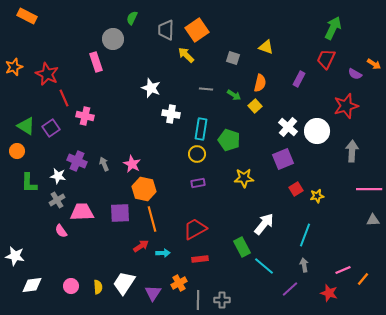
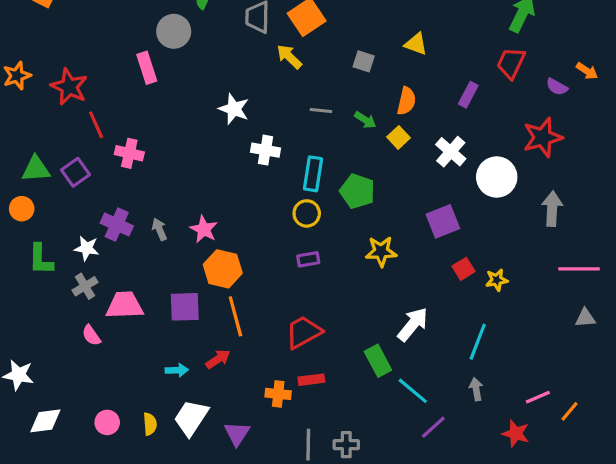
green triangle: (26, 126) -> (36, 169), turned -36
white cross: (288, 127) -> (451, 152), moved
cyan arrow: (163, 253) -> (177, 370), moved
orange cross: (179, 283) -> (278, 394), moved, turned 35
purple line: (290, 289) -> (433, 427), moved

